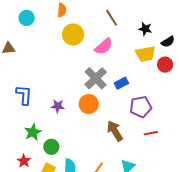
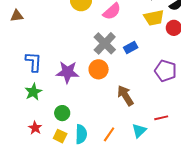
purple star: (58, 106) -> (67, 72), size x1.6
purple pentagon: (141, 107) -> (166, 71), moved, turned 30
green star: (33, 132) -> (33, 92), moved
red line: (151, 133) -> (161, 118), moved

